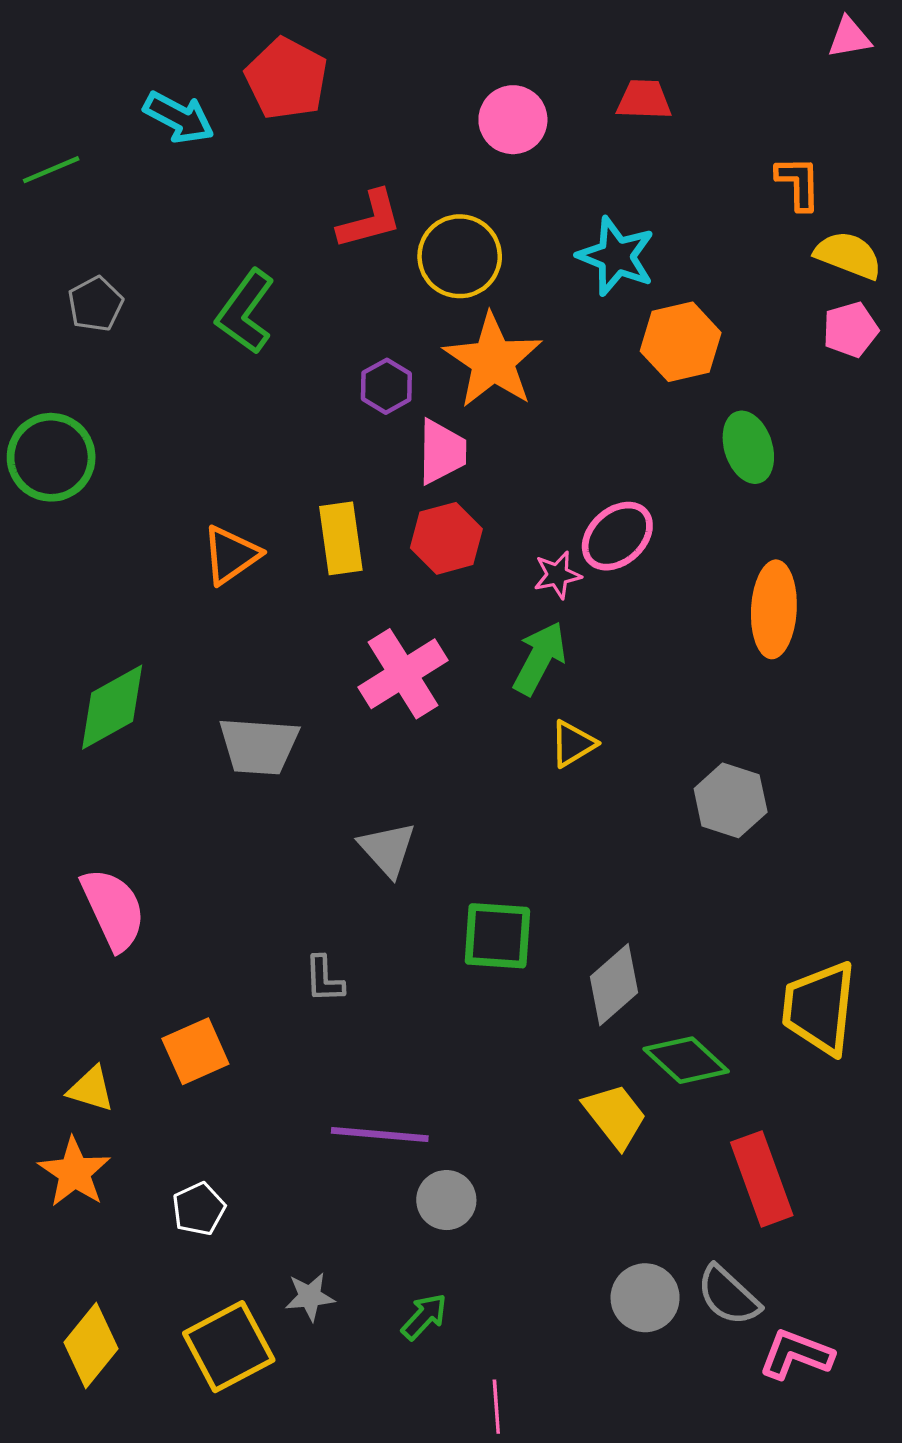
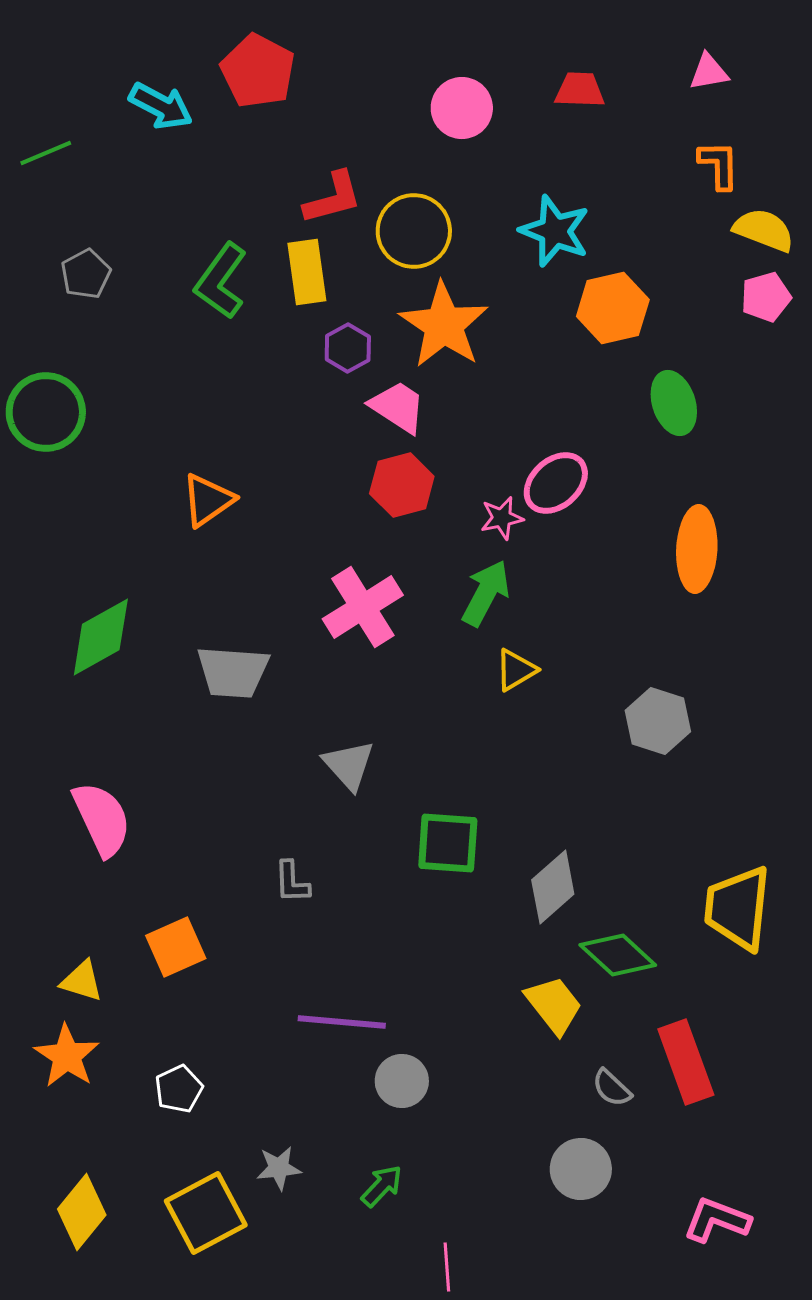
pink triangle: (849, 38) -> (709, 72), moved
pink trapezoid: (442, 452) -> (398, 407), turned -58
yellow rectangle: (341, 538) -> (307, 272), moved
gray semicircle: (728, 1296) -> (612, 1088), moved, size x0.7

